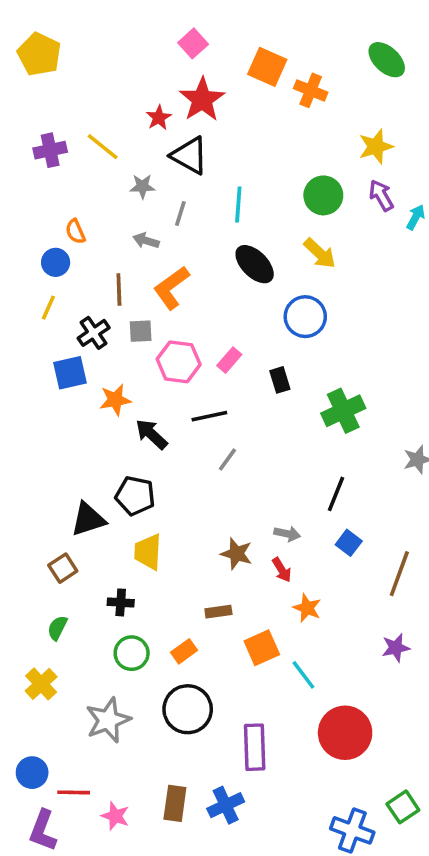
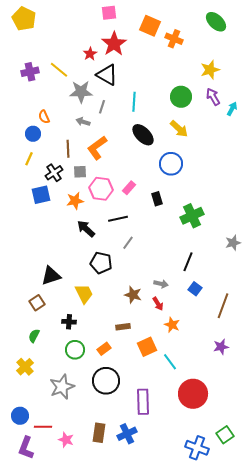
pink square: (193, 43) -> (109, 13), turned 35
gray star: (142, 186) -> (81, 92), size x1.6
orange star: (115, 400) -> (75, 201), moved
black pentagon: (135, 496) -> (101, 263), moved
yellow trapezoid: (148, 552) -> (84, 294), turned 150

